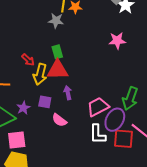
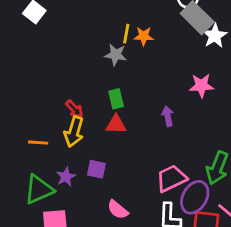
red triangle: (58, 70) -> (116, 124), size x0.7
yellow arrow: (40, 74) -> (74, 132), moved
purple arrow: (68, 93) -> (168, 116), moved
pink semicircle: (59, 120) -> (118, 210), moved

